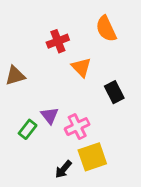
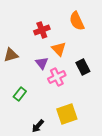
purple triangle: (50, 116) -> (42, 63), moved
pink cross: (77, 127) -> (57, 77), moved
black arrow: (63, 169) -> (38, 126), moved

